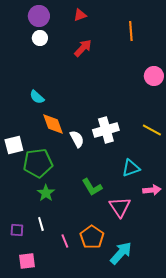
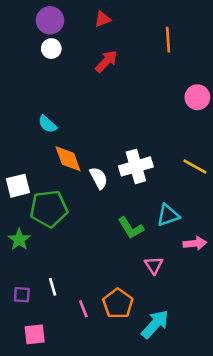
green L-shape: (92, 187) -> (131, 228), moved
green star: (46, 193) -> (19, 240), moved
pink triangle: (120, 207) -> (154, 265), size x0.7

